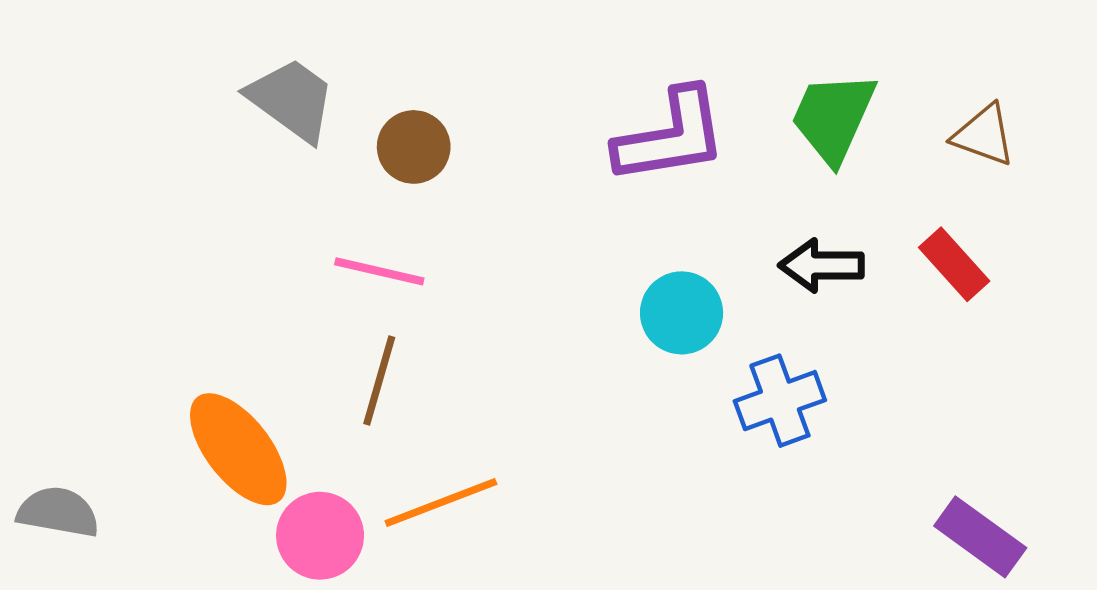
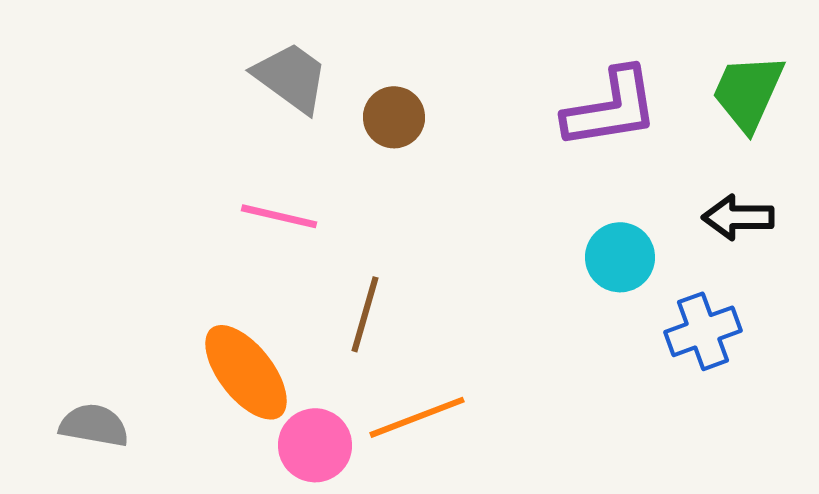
pink line: (379, 271) -> (279, 216), moved

